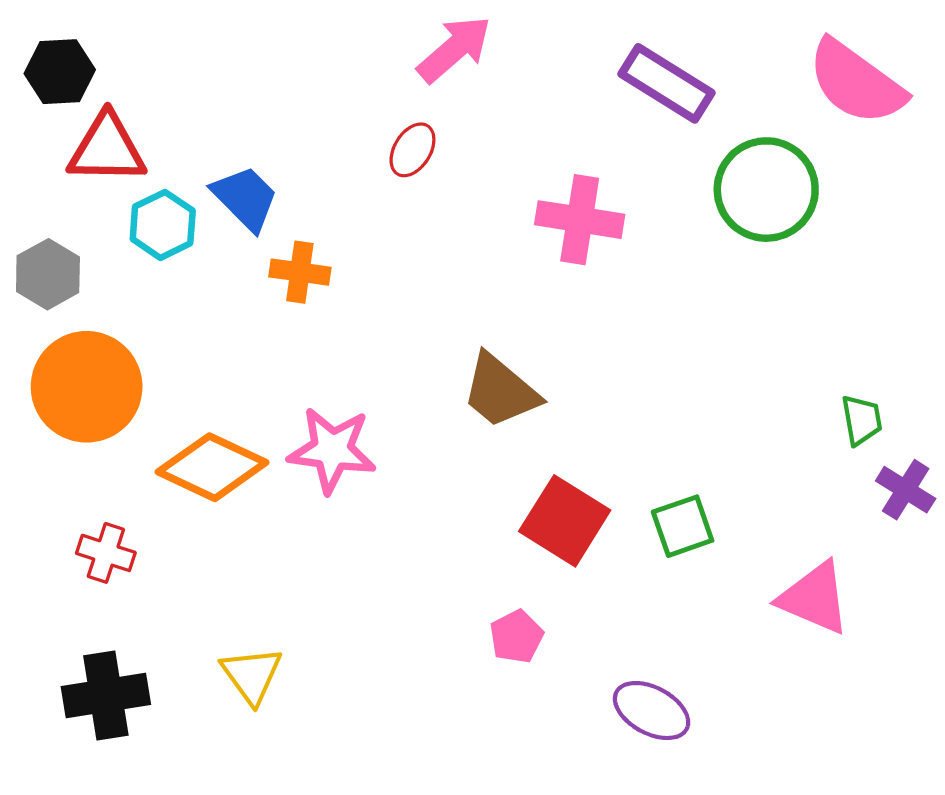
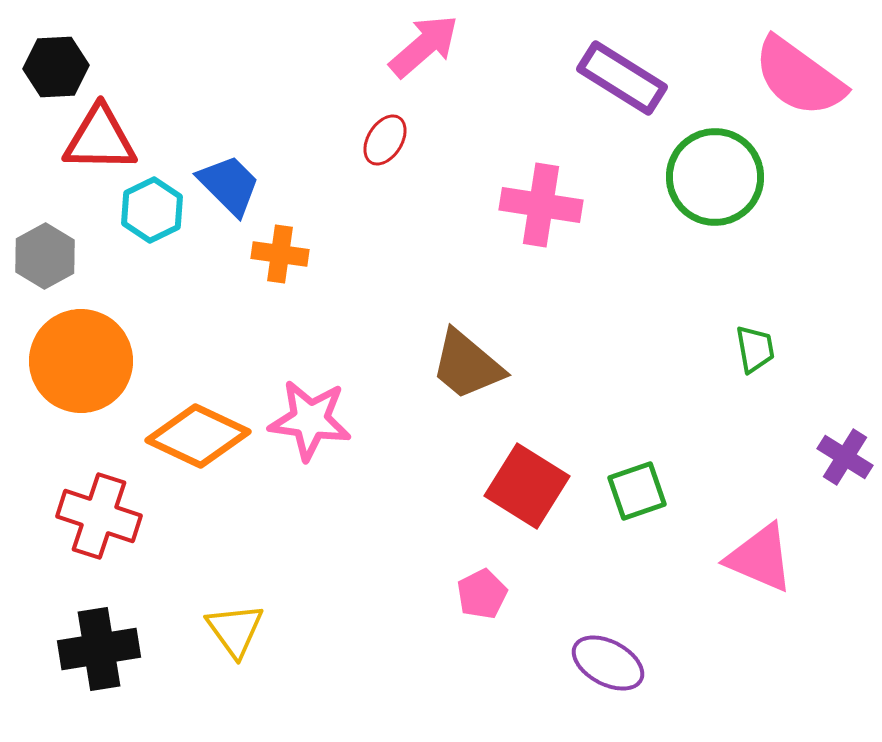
green trapezoid: (862, 420) -> (755, 349), moved
red cross: (106, 553) -> (99, 516), size x1.5

